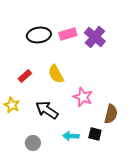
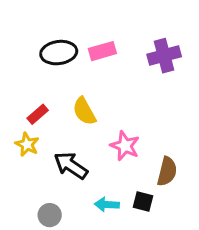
purple cross: (95, 37) -> (164, 56), moved, turned 35
yellow star: (12, 105) -> (27, 144), moved

